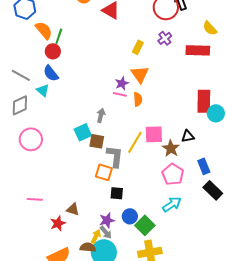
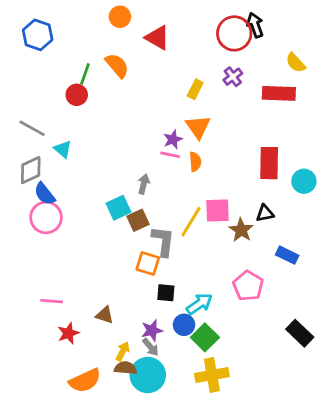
orange semicircle: (44, 30) -> (117, 66), moved
blue semicircle: (51, 73) -> (45, 194), moved
red rectangle: (204, 101) -> (269, 163), moved
brown square: (97, 141) -> (138, 220), turned -35
blue rectangle: (204, 166) -> (287, 255), turned -42
pink pentagon: (173, 174) -> (248, 286), moved
black rectangle: (213, 190) -> (300, 333), moved
cyan arrow: (172, 204) -> (199, 304), moved
red star: (58, 223) -> (68, 333), moved
yellow arrow: (96, 236) -> (123, 351), moved

